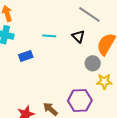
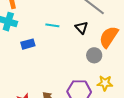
yellow star: (104, 81) -> (105, 83), moved

